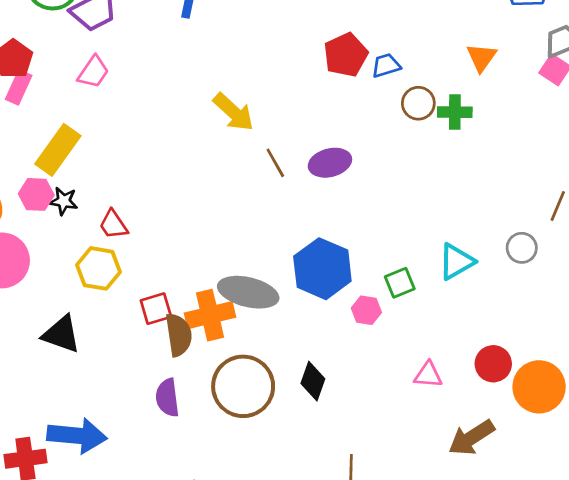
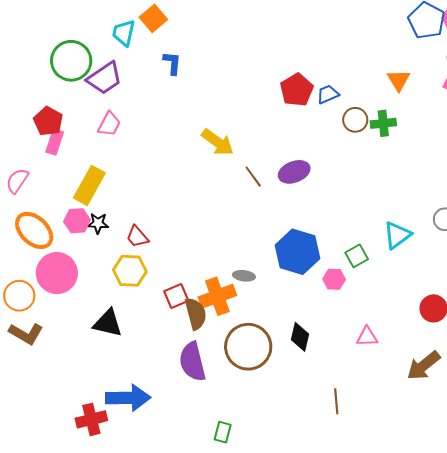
gray ellipse: (248, 292) -> (244, 276), size x0.5
pink triangle: (428, 375) -> (367, 337), moved
purple semicircle: (167, 398) -> (192, 362), size x1.4

